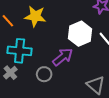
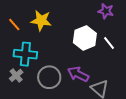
purple arrow: (63, 57) -> (78, 74), moved, turned -115
gray circle: (44, 74) -> (49, 77), size x1.5

